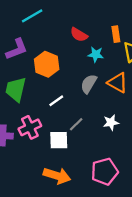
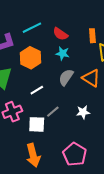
cyan line: (32, 16) -> (32, 28), moved
cyan star: (96, 54) -> (62, 53), moved
pink pentagon: (105, 172) -> (75, 154), turned -30
orange arrow: (57, 176) -> (33, 155), turned 55

